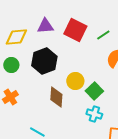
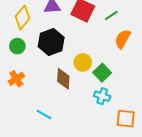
yellow diamond: (16, 37) -> (22, 17), turned -45

